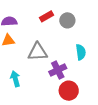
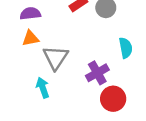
gray triangle: (38, 52) -> (55, 58), moved, turned -50

